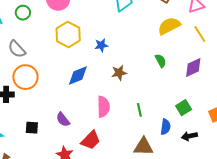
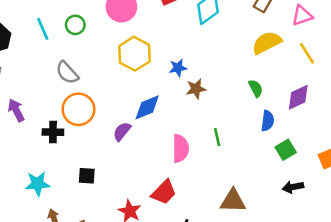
brown star: (119, 73) -> (196, 89), moved
green line: (139, 110) -> (217, 137), moved
purple semicircle: (63, 119) -> (122, 131), moved, turned 77
blue semicircle: (165, 127) -> (268, 121), moved

